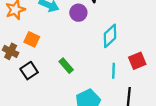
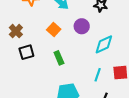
purple circle: (78, 13) -> (82, 26), moved
orange square: (32, 39) -> (54, 29), moved

